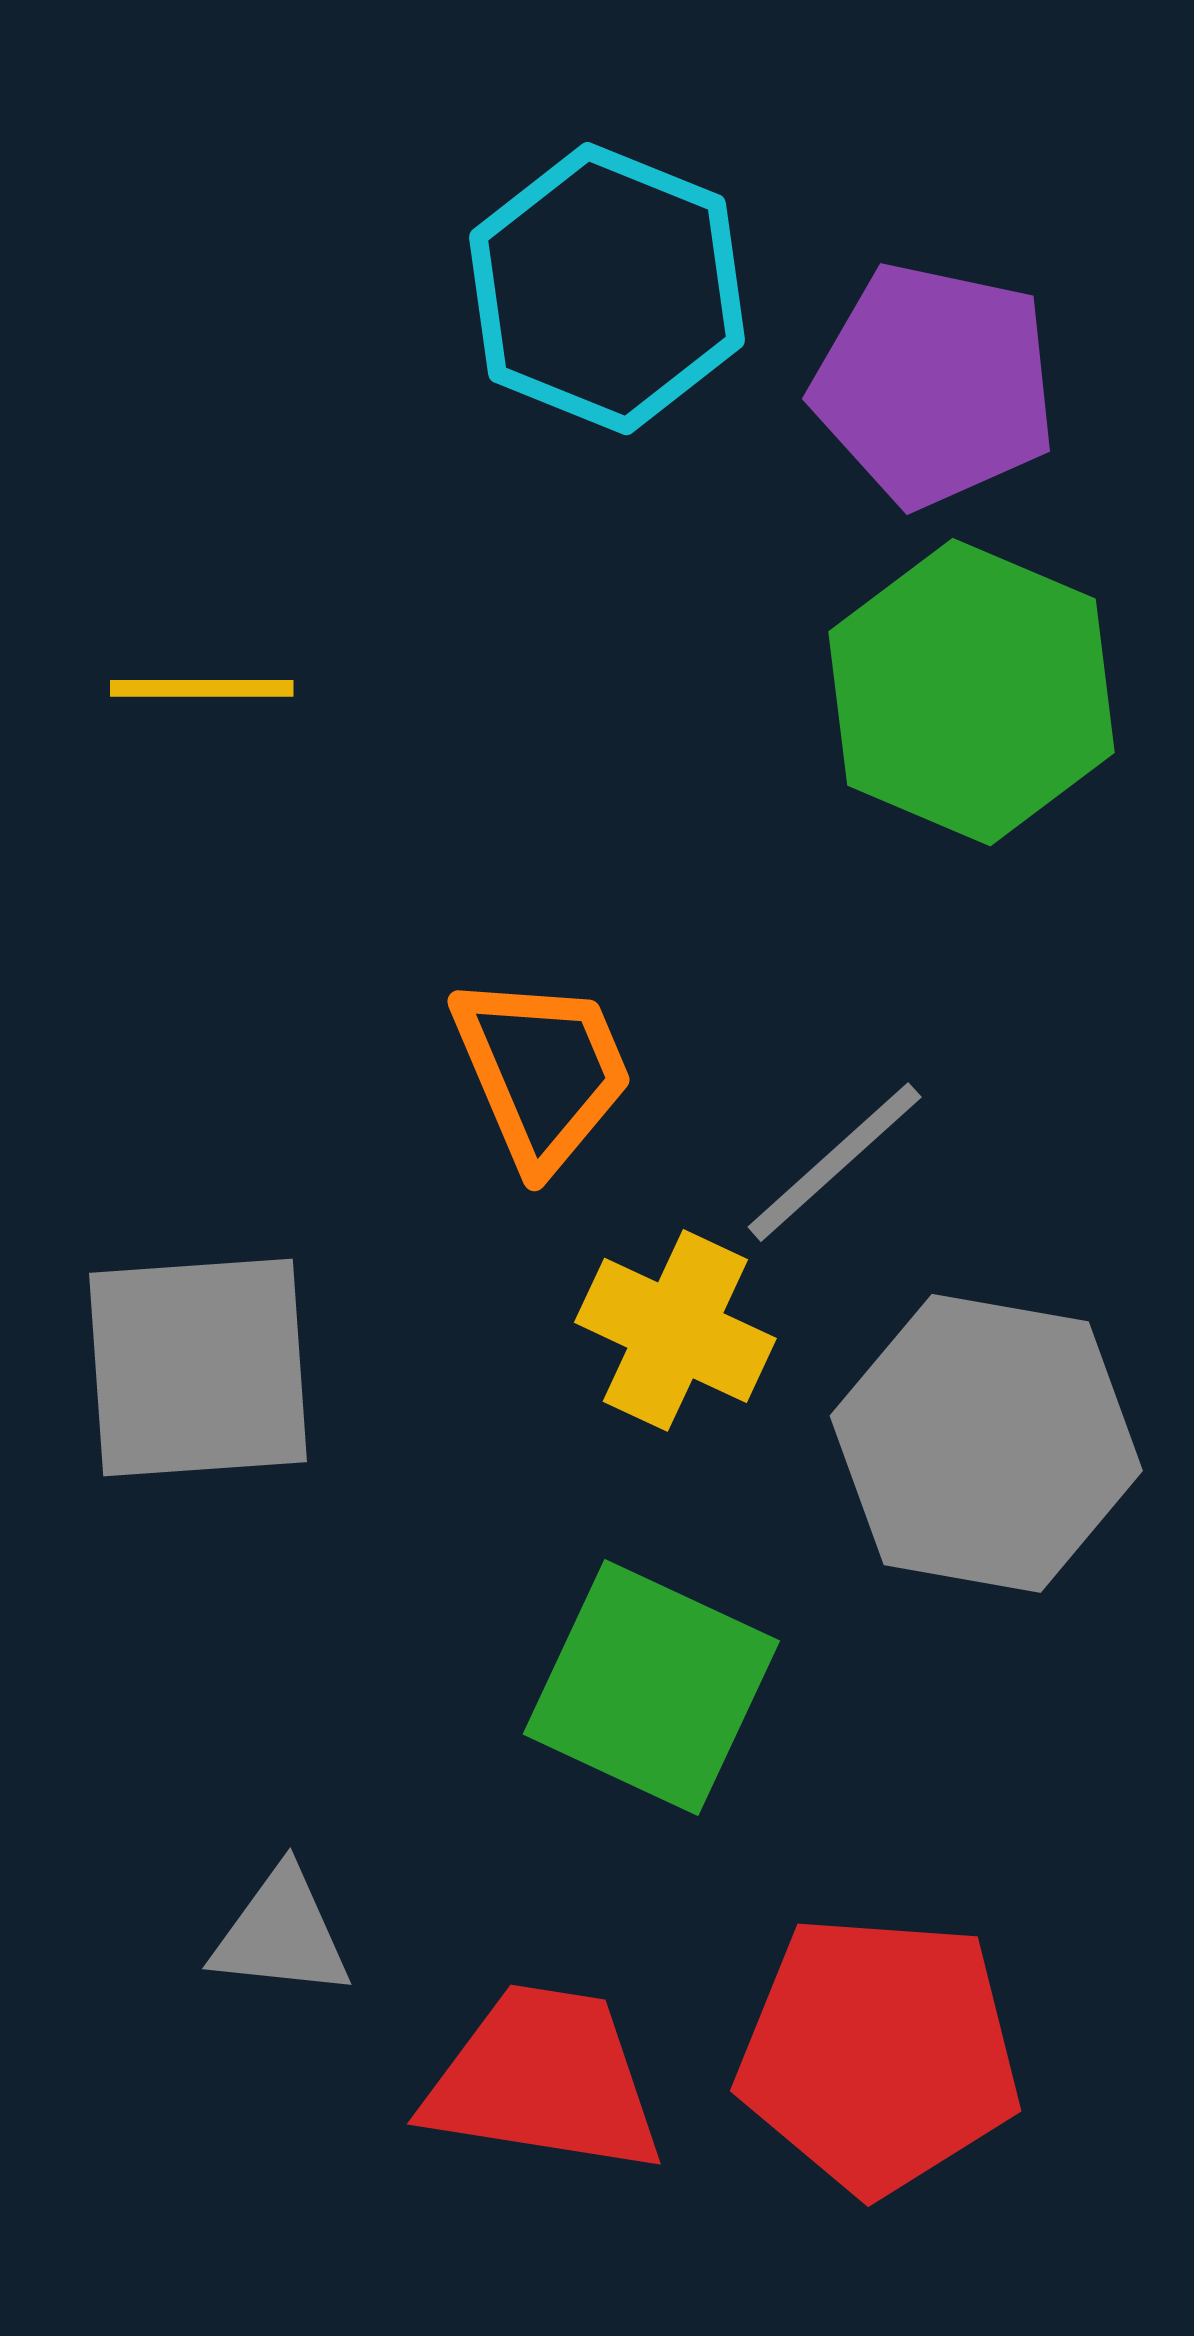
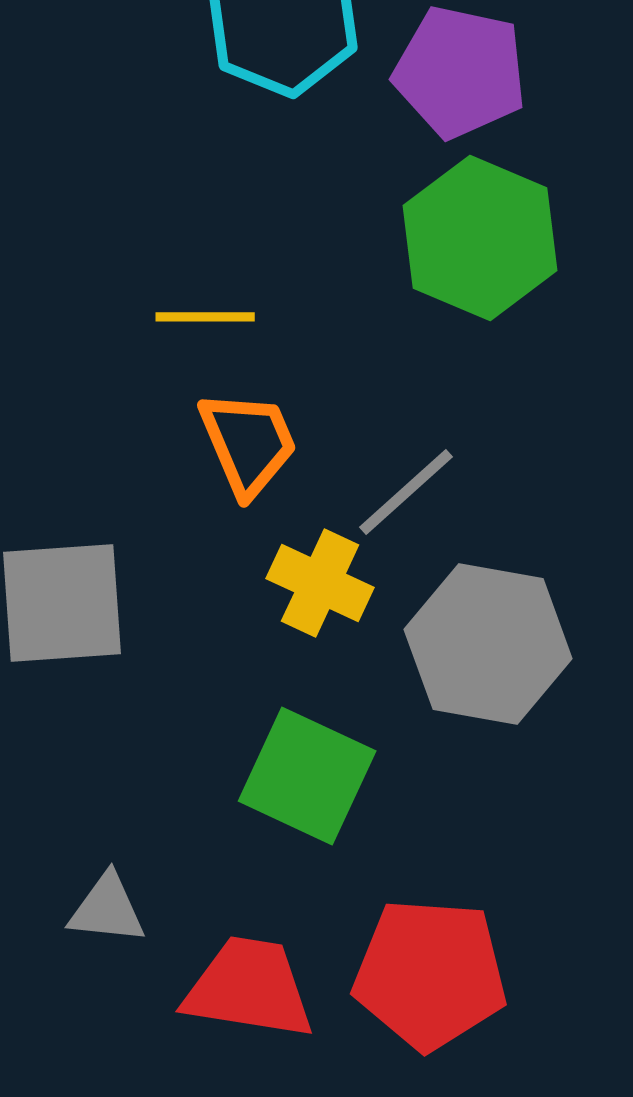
yellow line: (202, 688) -> (205, 317), moved

